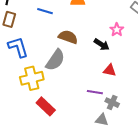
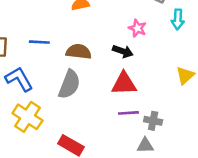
blue line: (45, 11) -> (39, 42), moved
red triangle: (110, 70) -> (124, 84), moved, size x1.5
yellow cross: (32, 78) -> (27, 117), moved, turned -30

